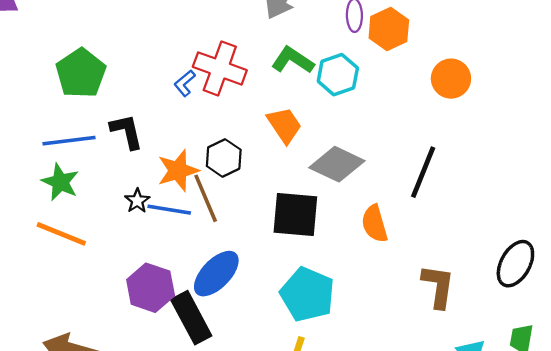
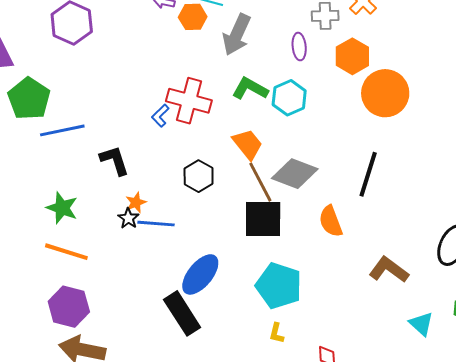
orange hexagon: (389, 29) -> (352, 56), moved
green pentagon: (81, 73) -> (29, 99), moved
orange circle: (451, 79) -> (385, 93), size x1.4
blue line: (69, 141) -> (62, 130), moved
orange star: (178, 171) -> (136, 203), moved, size x0.6
brown line: (206, 198) -> (260, 182), moved
brown L-shape: (438, 286) -> (389, 270), turned -57
purple hexagon: (151, 288) -> (69, 307), moved

